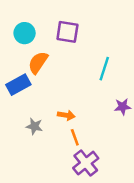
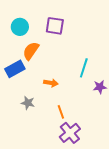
cyan line: (104, 69) -> (84, 68), moved
orange arrow: (66, 115) -> (51, 83), moved

